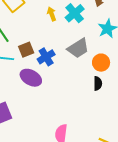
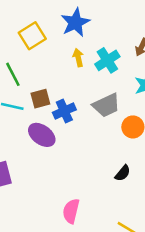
black semicircle: (98, 83) -> (123, 173), moved, turned 32

